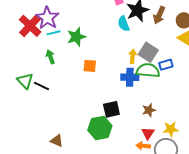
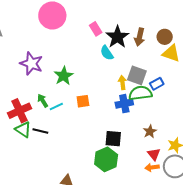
red cross: (30, 26) -> (20, 111), moved, turned 35
cyan line: (53, 33) -> (56, 107), moved
black square: (111, 109) -> (113, 139), turned 30

